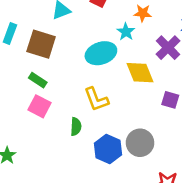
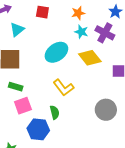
cyan star: (126, 32) -> (81, 32), moved
pink square: (39, 106) -> (23, 106), turned -30
blue hexagon: (108, 149) -> (38, 129), moved

